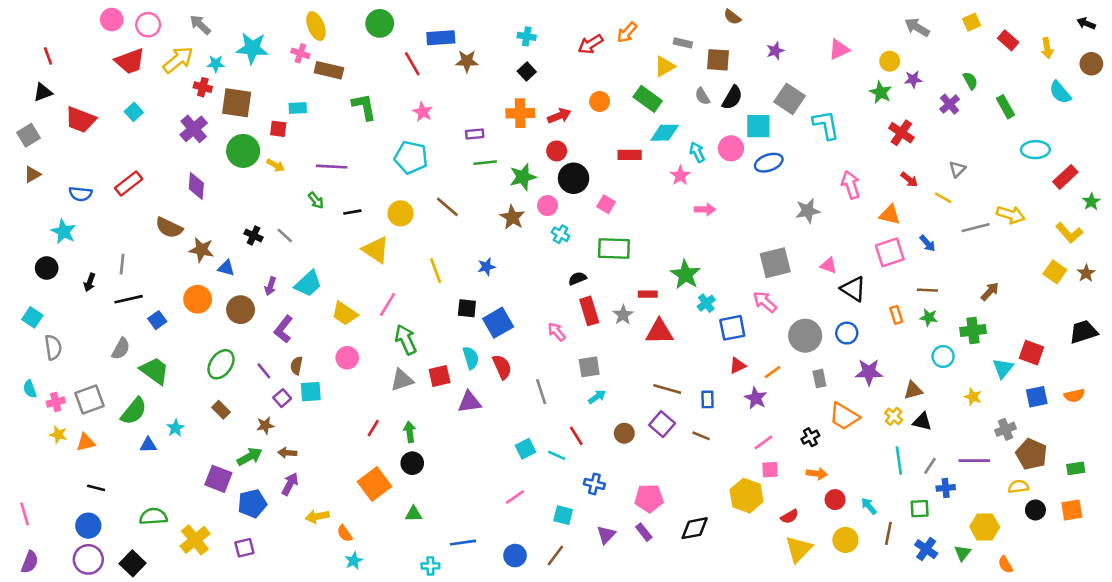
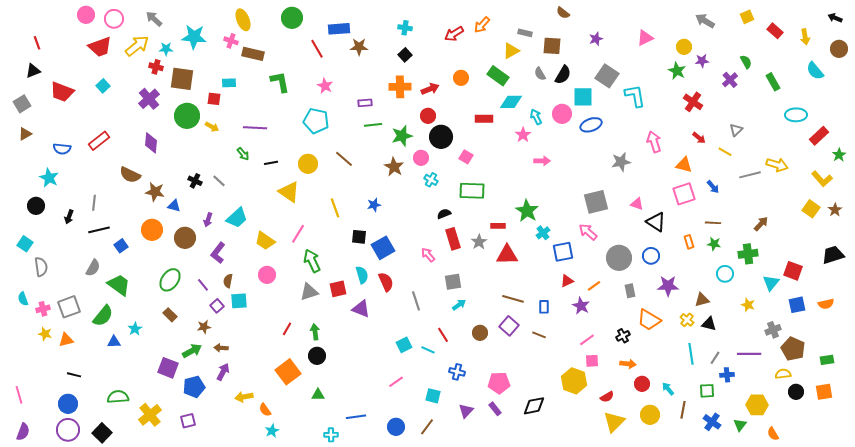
purple triangle: (469, 402) -> (361, 309), turned 30

